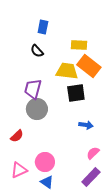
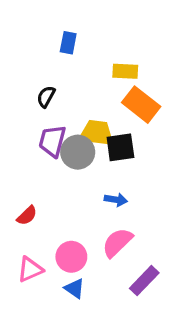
black semicircle: (37, 51) -> (46, 97), moved, turned 72
yellow trapezoid: (67, 71) -> (97, 133), moved
gray circle: (37, 109) -> (78, 152), moved
blue arrow: (86, 125) -> (116, 200), moved
pink semicircle: (93, 153) -> (117, 242), moved, size x1.5

